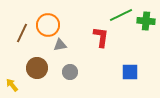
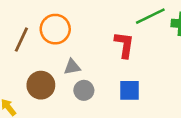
gray triangle: (60, 45) -> (72, 67), moved
blue square: (130, 72) -> (129, 90), moved

